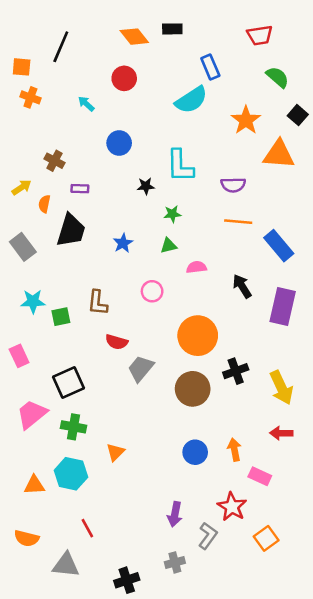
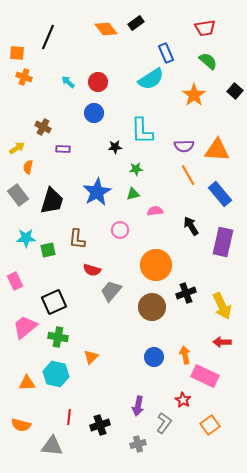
black rectangle: (172, 29) -> (136, 23), turned -35
green semicircle: (278, 77) -> (208, 61), moved
red circle: (124, 78) -> (98, 82), moved
orange triangle: (279, 154) -> (217, 150), moved
orange semicircle: (44, 204) -> (28, 167), moved
orange line: (238, 222) -> (188, 175), turned 55
black trapezoid: (71, 230) -> (52, 201), moved
blue star: (123, 243) -> (97, 192), size x1.8
pink rectangle: (260, 476) -> (205, 376), size x1.5
red star: (232, 507) -> (183, 400), size x0.7
red line: (87, 528) -> (69, 417), turned 35
black cross: (127, 580) -> (100, 425), moved

